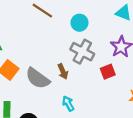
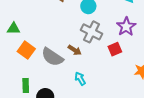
brown arrow: (63, 71) -> (75, 50), turned -32

